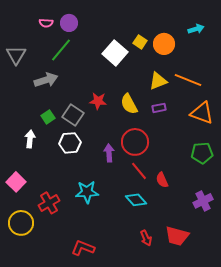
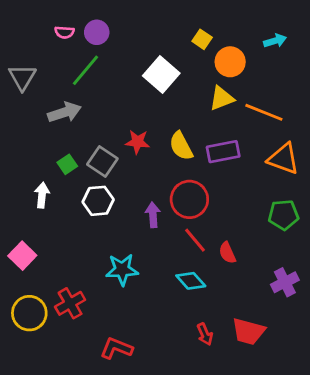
yellow square: (140, 42) -> (202, 39), moved
yellow triangle: (158, 81) -> (222, 98), moved
purple rectangle: (159, 108) -> (223, 152), size x1.6
red cross: (49, 203) -> (70, 303), moved

